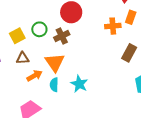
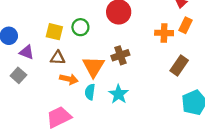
yellow square: (17, 36) -> (54, 32), turned 35
brown cross: (62, 36) -> (120, 55), moved
orange arrow: (34, 76) -> (69, 79), turned 35

